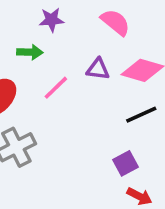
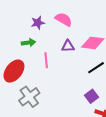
pink semicircle: (115, 22) -> (64, 19), moved
pink line: (56, 88) -> (46, 60), turned -42

